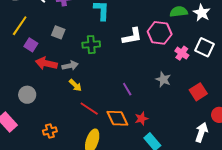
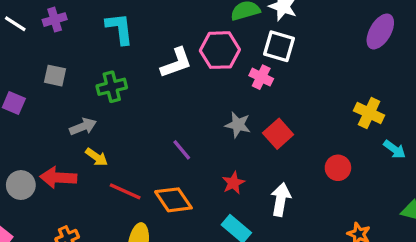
white square: (204, 47) -> (279, 46), moved
red arrow: (46, 63) -> (58, 178), moved
red square: (198, 92) -> (278, 134), moved
red star: (141, 119) -> (233, 183), moved
white arrow: (201, 132) -> (281, 200), moved

